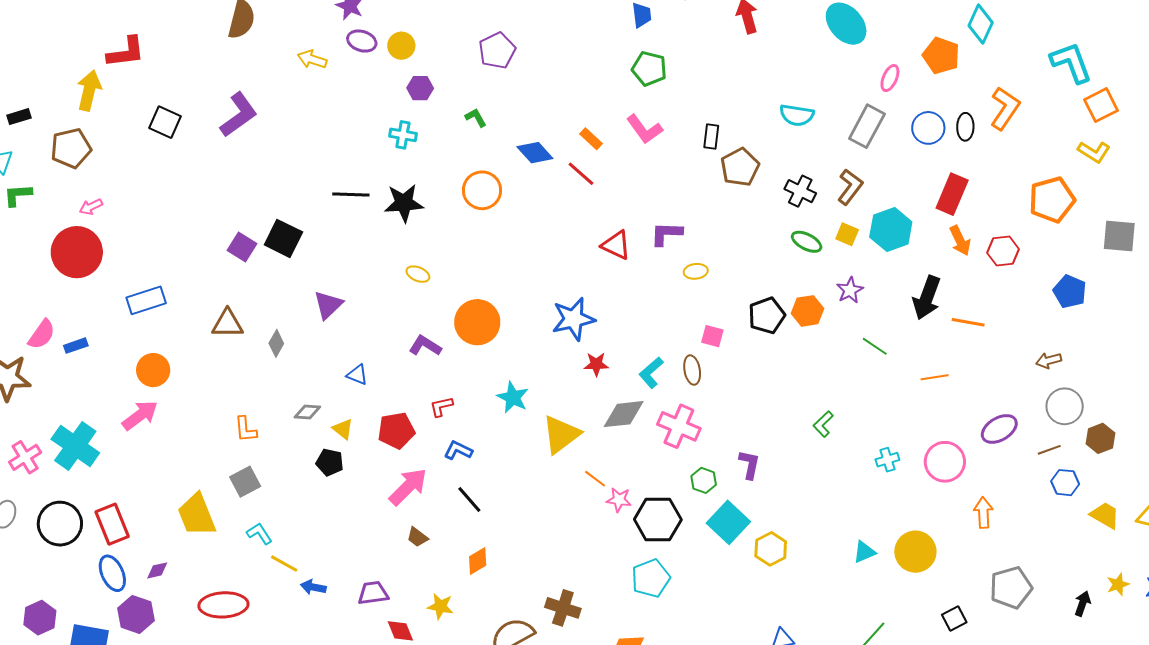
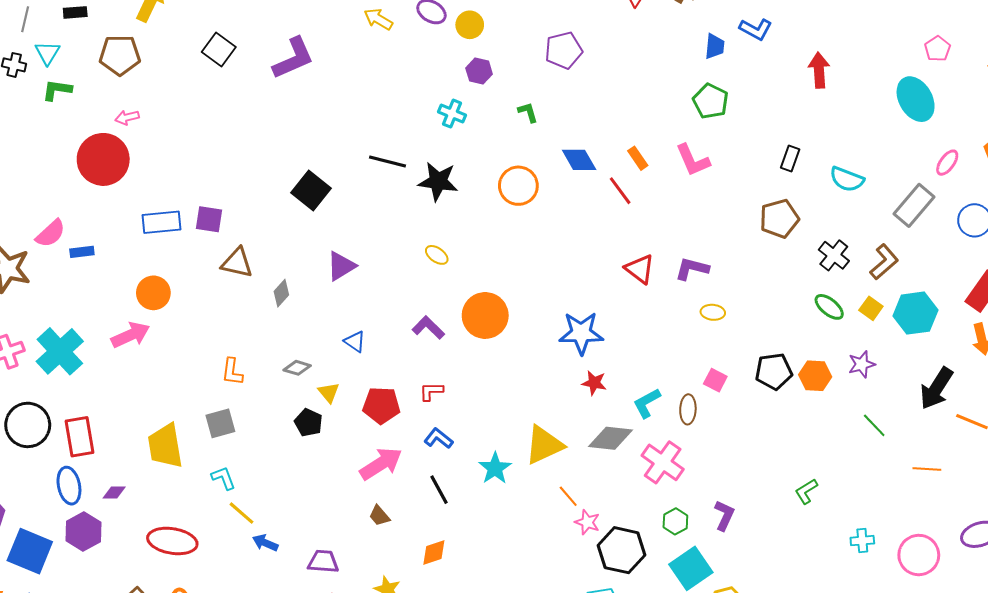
black rectangle: (711, 137) -> (790, 159), moved
purple square: (242, 247) -> (209, 219), moved, turned -36
cyan star: (513, 397) -> (495, 468), moved

